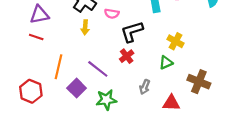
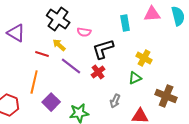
purple triangle: (39, 15) -> (16, 33), turned 42
yellow arrow: (85, 27) -> (59, 45), turned 128
red line: (36, 37) -> (42, 54), moved
purple line: (98, 69) -> (71, 66), moved

